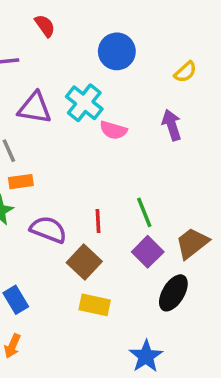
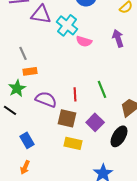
purple triangle: (35, 108) -> (41, 14), moved
purple square: (148, 252) -> (95, 122), moved
brown square: (84, 262) -> (67, 118), turned -30

